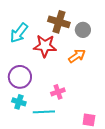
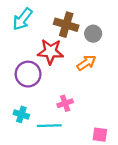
cyan arrow: (19, 33) -> (22, 19), moved
purple circle: (20, 77) -> (28, 74), moved

